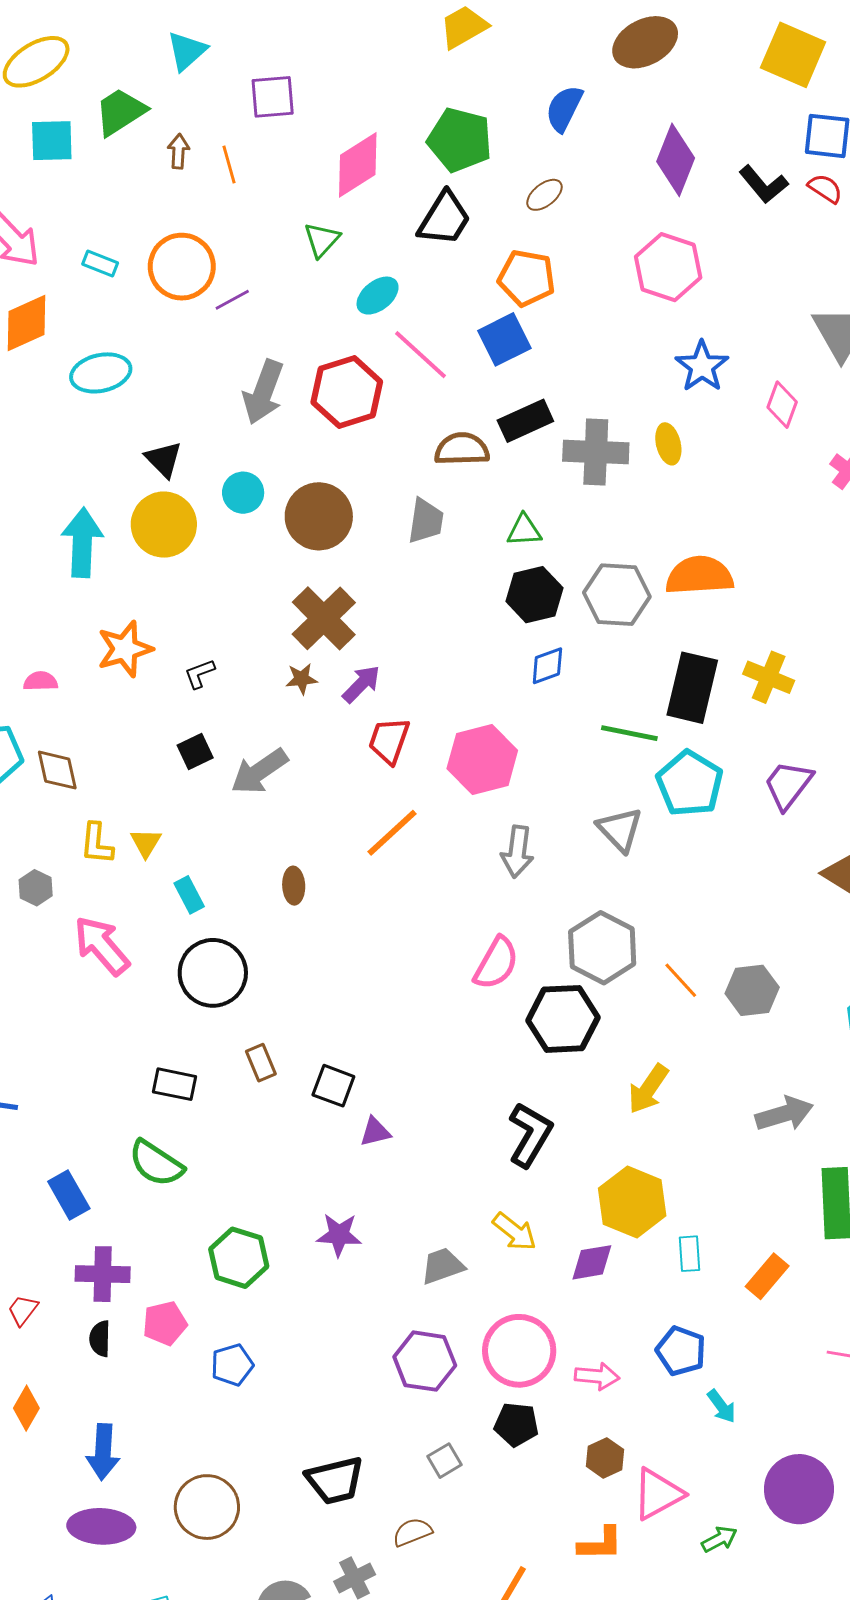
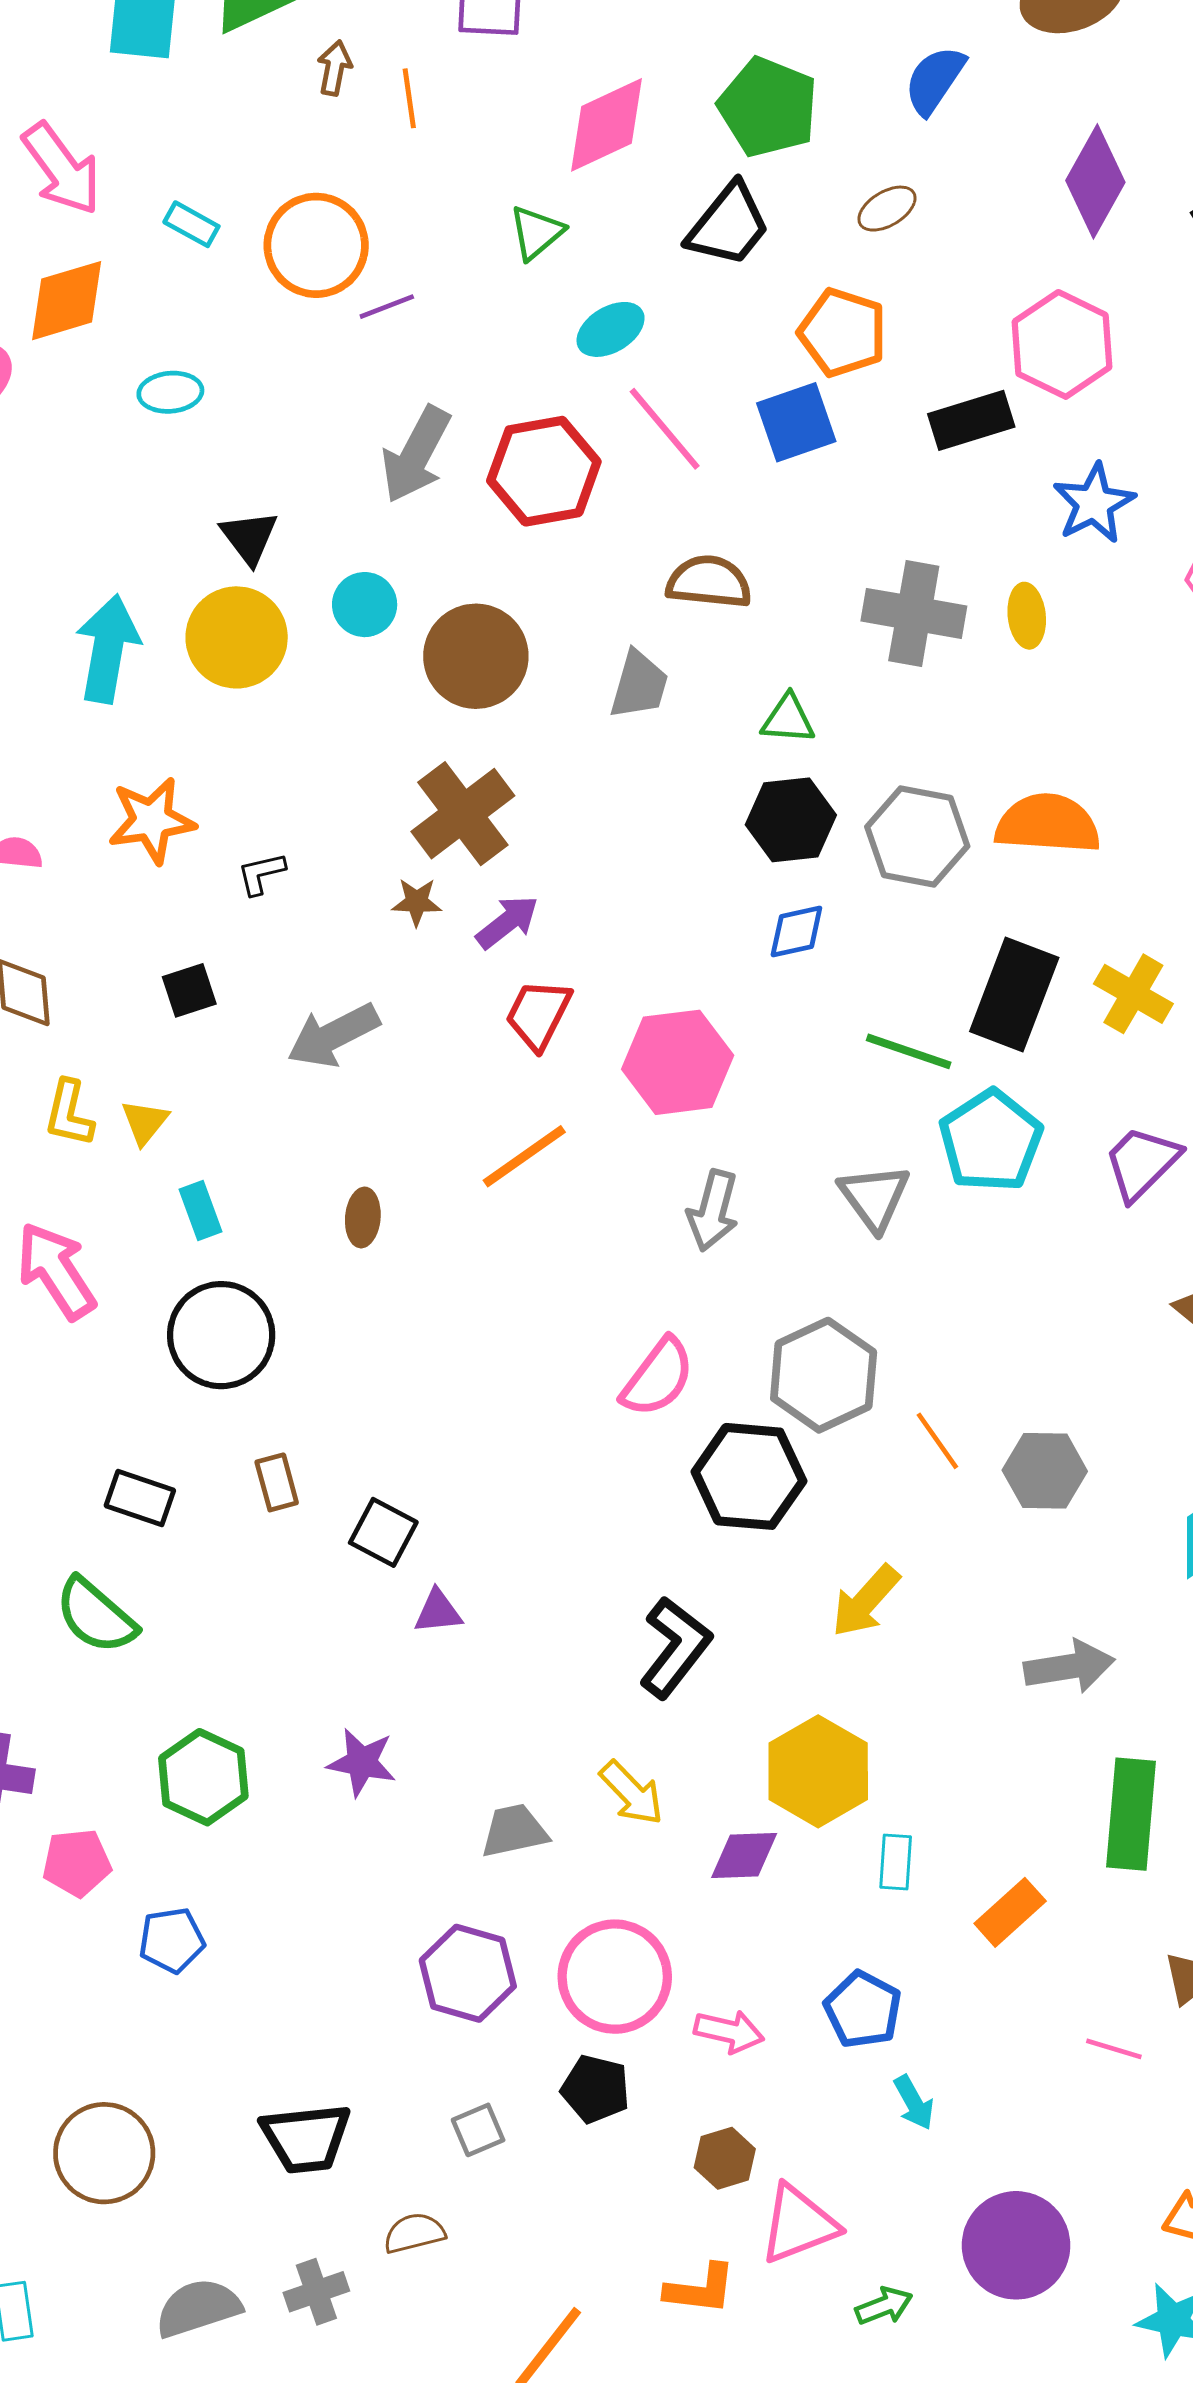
cyan ellipse: (101, 373) -> (170, 392), size x0.7
black rectangle: (525, 421) -> (971, 420), moved
black square: (195, 752) -> (189, 990), moved

